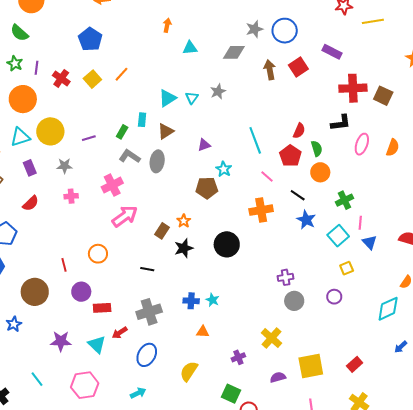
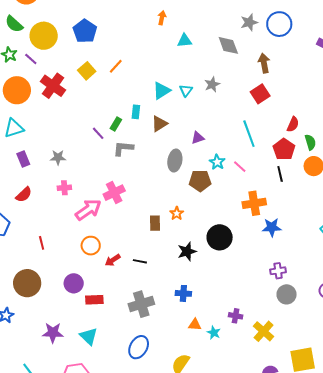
gray diamond: (234, 52) -> (228, 45), turned 70
red square: (298, 67) -> (260, 94), moved
purple line: (37, 68) -> (31, 59), turned -56
red cross: (61, 78) -> (53, 86), moved, size x1.4
yellow circle: (50, 131) -> (44, 36), moved
purple line: (89, 138) -> (98, 133), moved, turned 64
gray L-shape: (130, 156) -> (123, 148), turned -30
gray ellipse: (157, 161) -> (175, 161), moved
pink line: (267, 177) -> (240, 167), moved
pink cross: (112, 185) -> (114, 193), moved
black line: (298, 195) -> (280, 174), moved, turned 42
pink arrow: (125, 216) -> (88, 210), moved
blue star: (306, 220) -> (272, 227), moved, turned -30
brown rectangle: (162, 231) -> (155, 223), turned -35
black star: (184, 248) -> (187, 251), moved
red line: (64, 265) -> (42, 243), moved
cyan star: (212, 300) -> (214, 333), moved
red arrow: (120, 333) -> (113, 260), moved
purple cross: (238, 357) -> (236, 316), moved, turned 32

